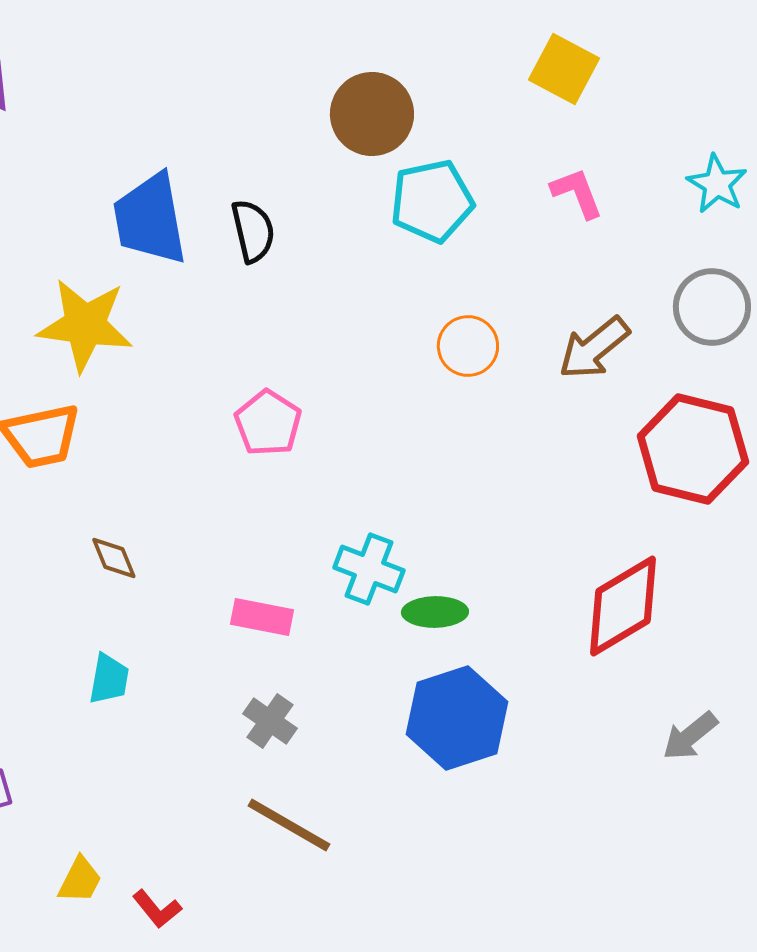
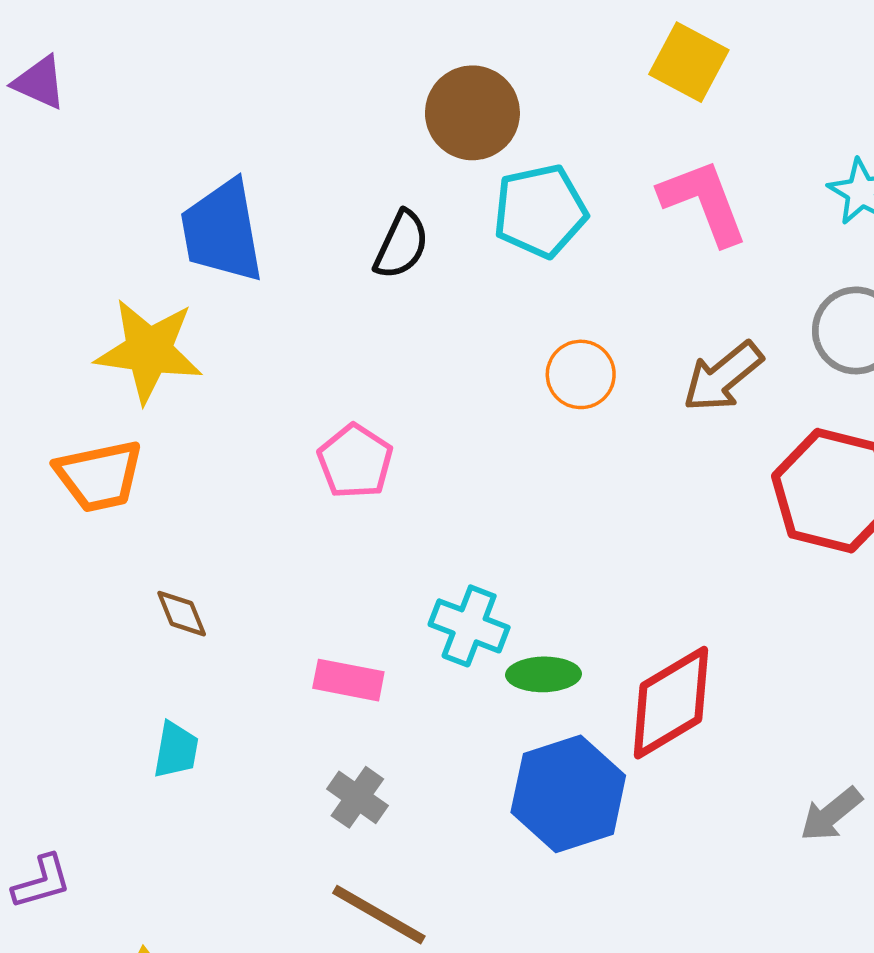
pink L-shape: (577, 193) -> (704, 202), size x1.5
black semicircle: (253, 231) -> (401, 245), moved, turned 38
red diamond: (623, 606) -> (671, 703), moved

